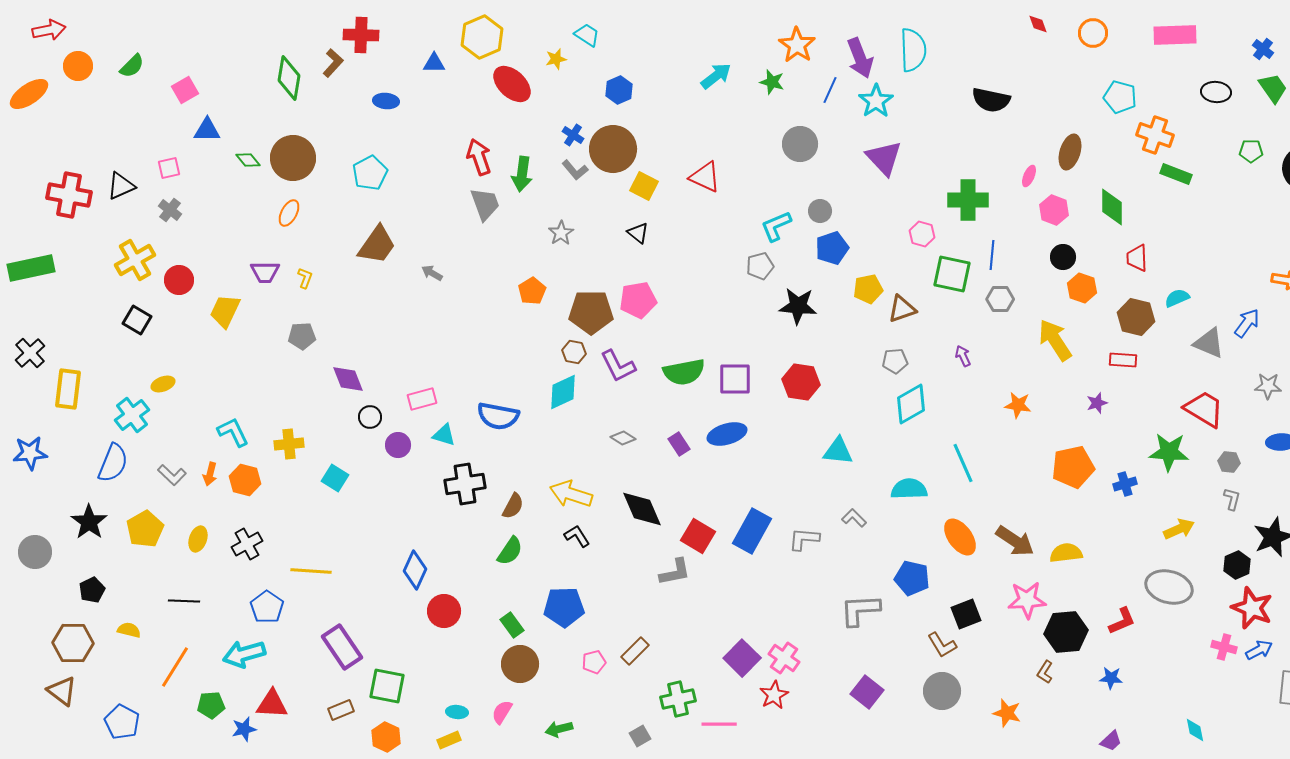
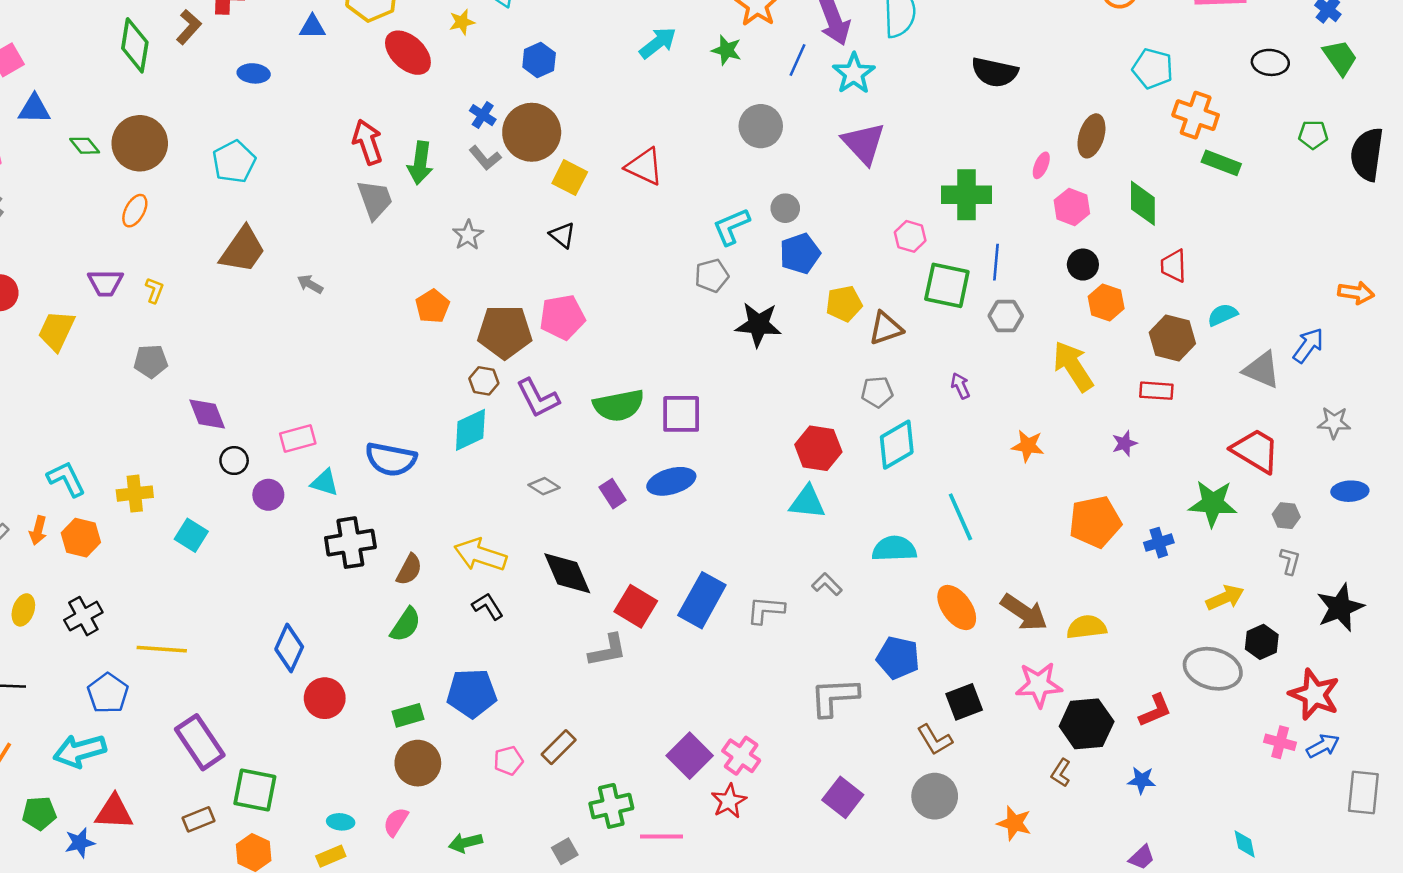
red hexagon: (801, 382) -> (818, 448), moved
black hexagon: (1237, 565) -> (1262, 642), moved
green rectangle: (512, 625) -> (408, 715), turned -70

